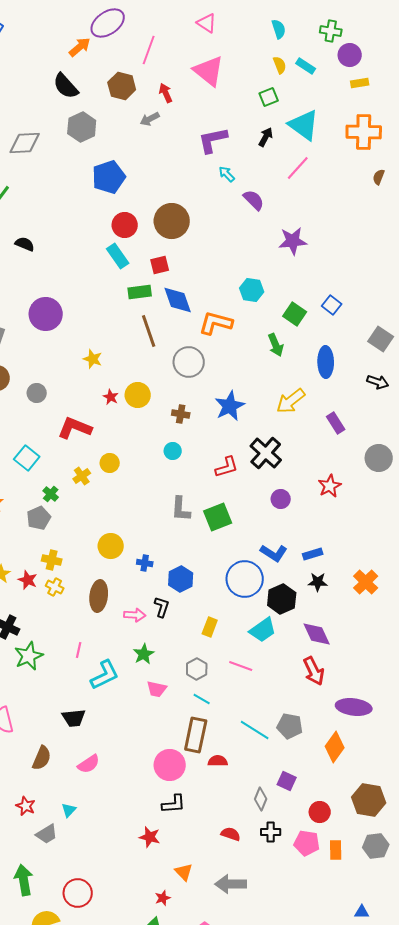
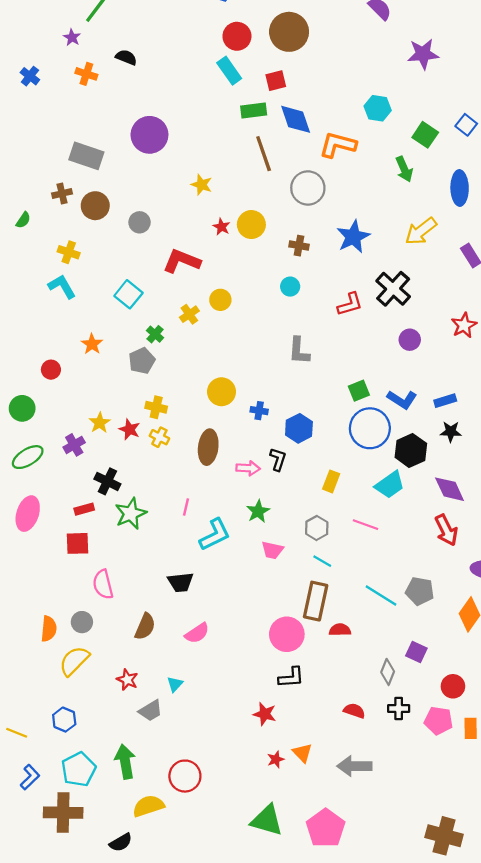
green square: (218, 517) -> (359, 391), moved, size x0.7
red star: (163, 898) -> (276, 759), moved

